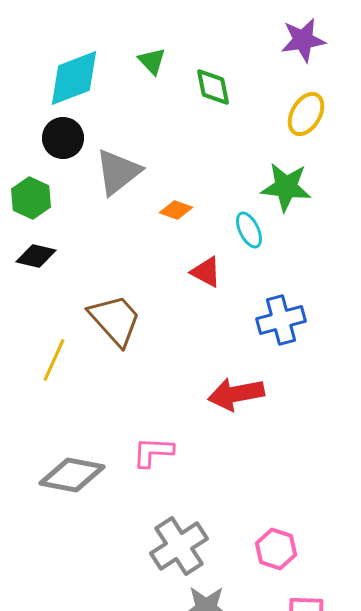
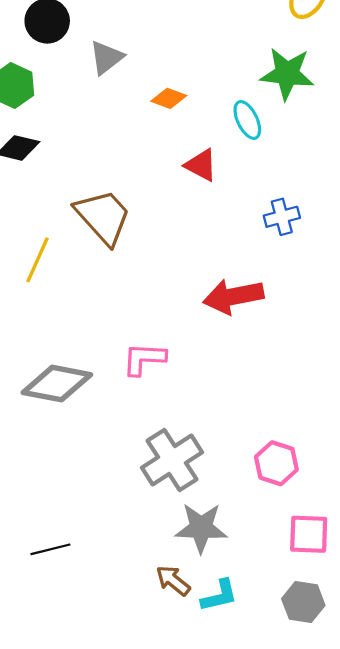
gray triangle: (118, 172) -> (106, 58), size x0.7
blue cross: (281, 320) -> (282, 217), size x0.7

